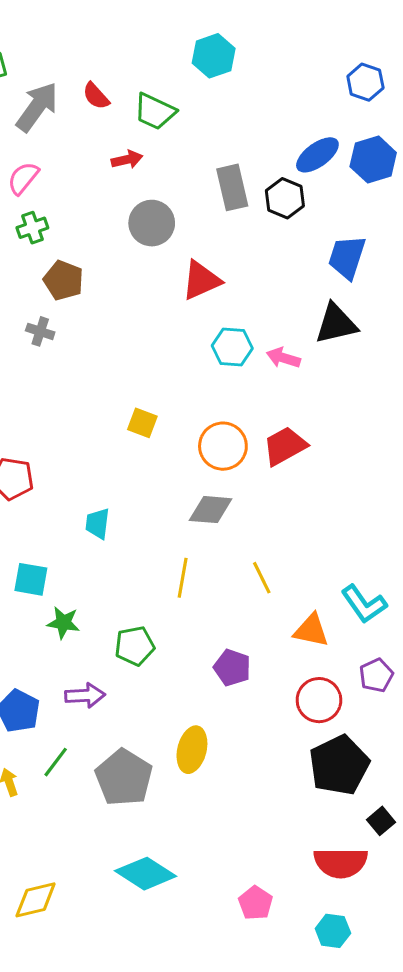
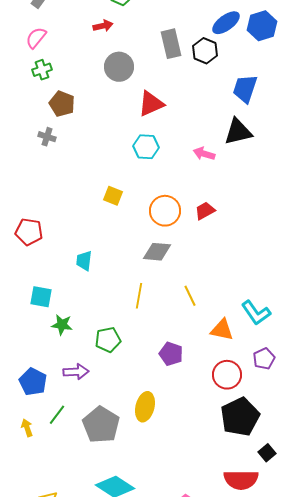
cyan hexagon: (232, 347) -> (146, 147), moved
red trapezoid: (285, 446) -> (205, 211), size x0.7

